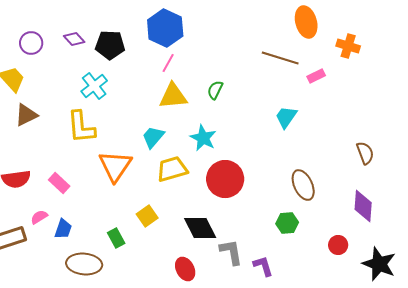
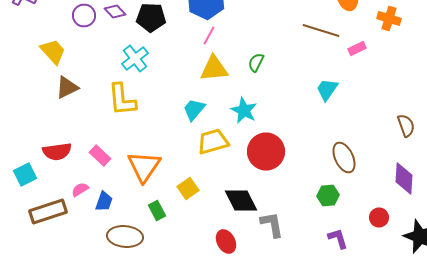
purple circle: (31, 43) -> (84, 16), moved
orange triangle: (115, 166) -> (144, 166), moved
purple L-shape: (263, 266) -> (338, 238), moved

